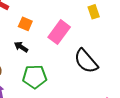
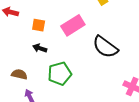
pink rectangle: (59, 32) -> (73, 25), turned 35

